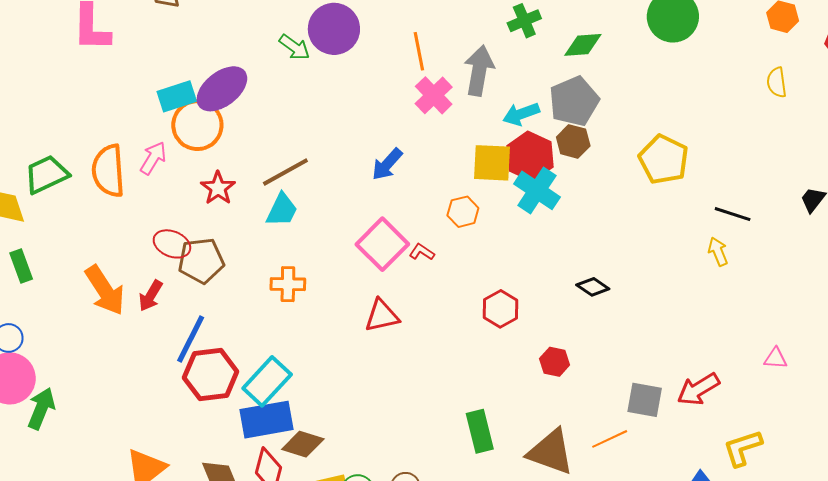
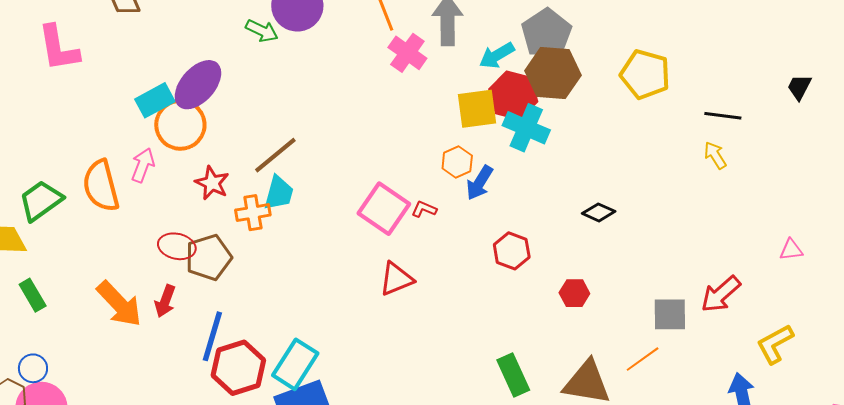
brown hexagon: (573, 141) -> (553, 73), size x1.6
blue arrow: (387, 164) -> (479, 183), moved
orange cross: (288, 284) -> (253, 213), moved

